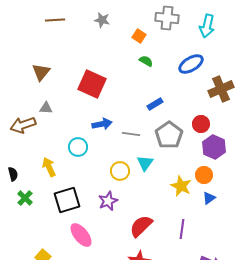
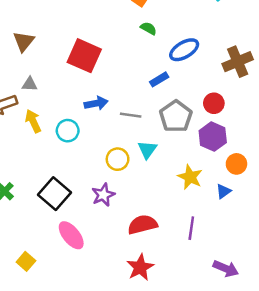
blue ellipse: (191, 64) -> (184, 50), moved
purple hexagon: (214, 147) -> (213, 137), moved
yellow arrow: (49, 167) -> (33, 121), moved
orange circle: (204, 175) -> (236, 164), moved
black square: (67, 200) -> (55, 194), turned -32
red semicircle: (141, 226) -> (143, 225), turned 30

